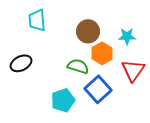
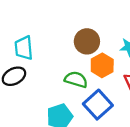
cyan trapezoid: (37, 20) -> (24, 48), moved

